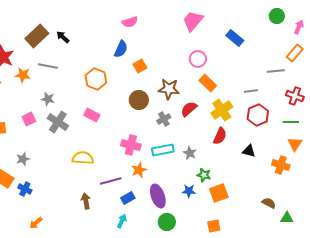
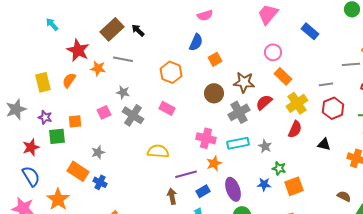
gray cross: (164, 119) -> (239, 112), size x1.5
brown arrow: (86, 201) -> (172, 196), moved

